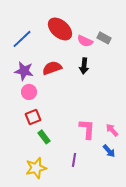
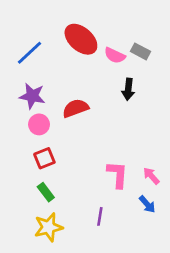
black arrow: (84, 66) -> (128, 89), moved
red semicircle: (52, 68) -> (76, 108), moved
green rectangle: (44, 137) -> (46, 192), moved

